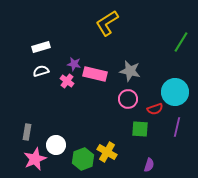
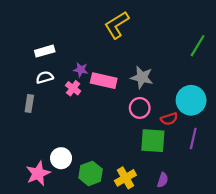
green square: (140, 129) -> (153, 141), size x1.4
gray rectangle: (27, 132) -> (29, 104), moved
yellow cross: (107, 152) -> (125, 178), moved, turned 30

